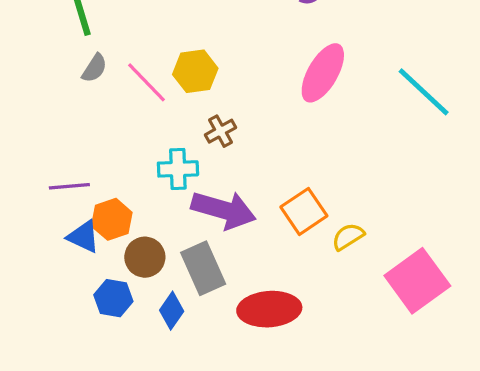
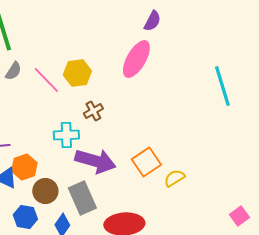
pink ellipse: (323, 73) -> (136, 59), moved
cyan line: (424, 92) -> (222, 86), turned 30
pink square: (417, 281) -> (239, 216), moved, size x0.5

